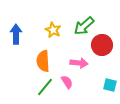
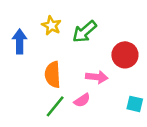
green arrow: (84, 26) -> (85, 32), moved
yellow star: (53, 30) -> (51, 26), moved
pink semicircle: (67, 82) -> (82, 100), turned 88

